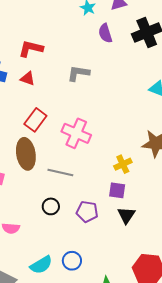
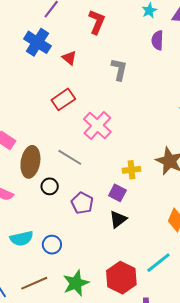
red L-shape: (31, 49) -> (97, 22), moved, turned 80
gray L-shape: (78, 73) -> (119, 69), turned 75
brown ellipse: (26, 154) -> (30, 162), moved

